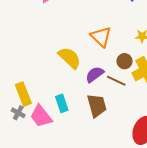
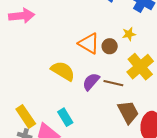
brown circle: (124, 61) -> (110, 46), moved
brown trapezoid: (97, 106) -> (128, 112), moved

